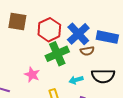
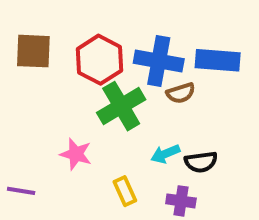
blue cross: (78, 34) -> (159, 61), turned -30
black semicircle: (103, 76) -> (201, 162), moved, size x0.7

